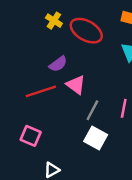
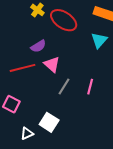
white square: (96, 138) -> (49, 122), moved

